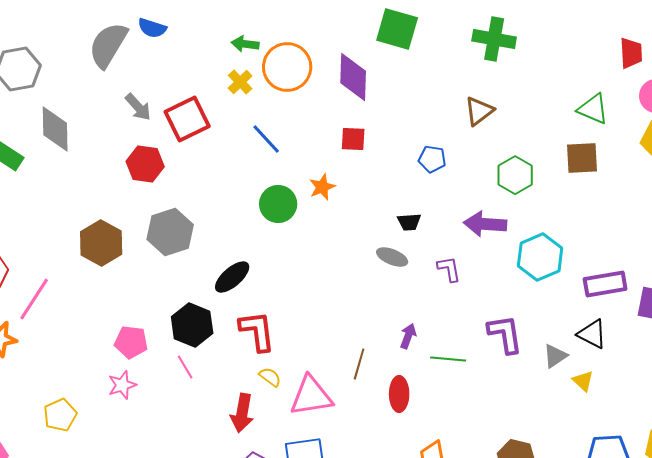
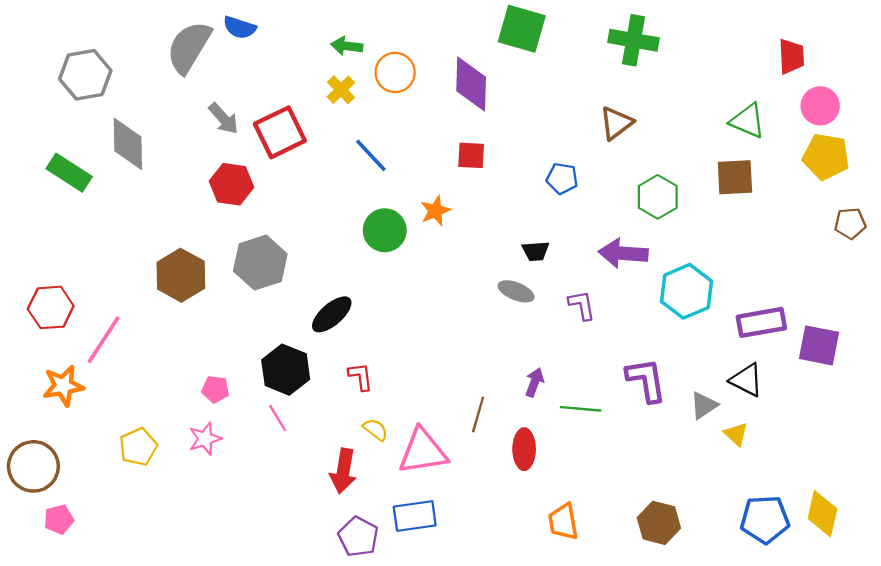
orange circle: (287, 67) -> (395, 72), size x0.7
red L-shape: (257, 331) -> (361, 377), size x0.6
pink pentagon: (131, 342) -> (215, 389), size x0.7
yellow pentagon: (60, 415) -> (138, 447), moved

